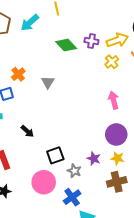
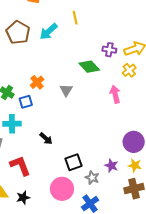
green diamond: (66, 45) -> (89, 67), moved
pink arrow: (114, 100) -> (115, 94), moved

